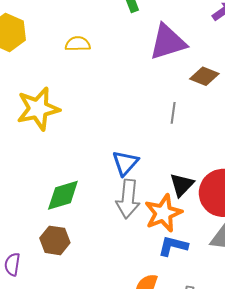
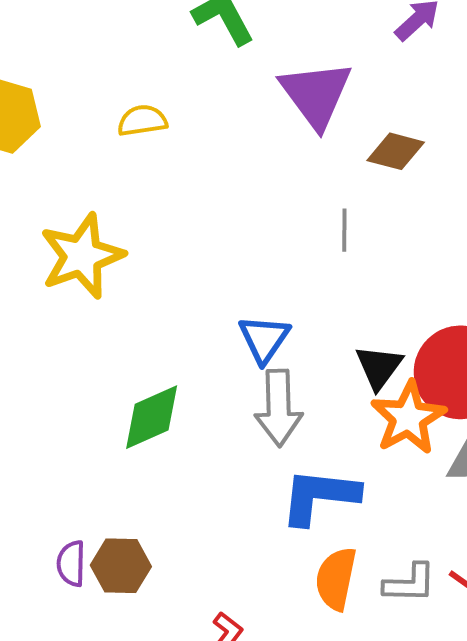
purple triangle: (168, 42) -> (316, 94), turned -42
orange star: (163, 213) -> (408, 418), moved
brown hexagon: (55, 240) -> (121, 566), moved
blue L-shape: (173, 246) -> (320, 496), moved, size x1.4

